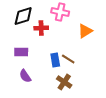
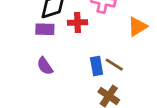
purple rectangle: (21, 52) -> (45, 29), moved
purple semicircle: (25, 76) -> (45, 66), moved

